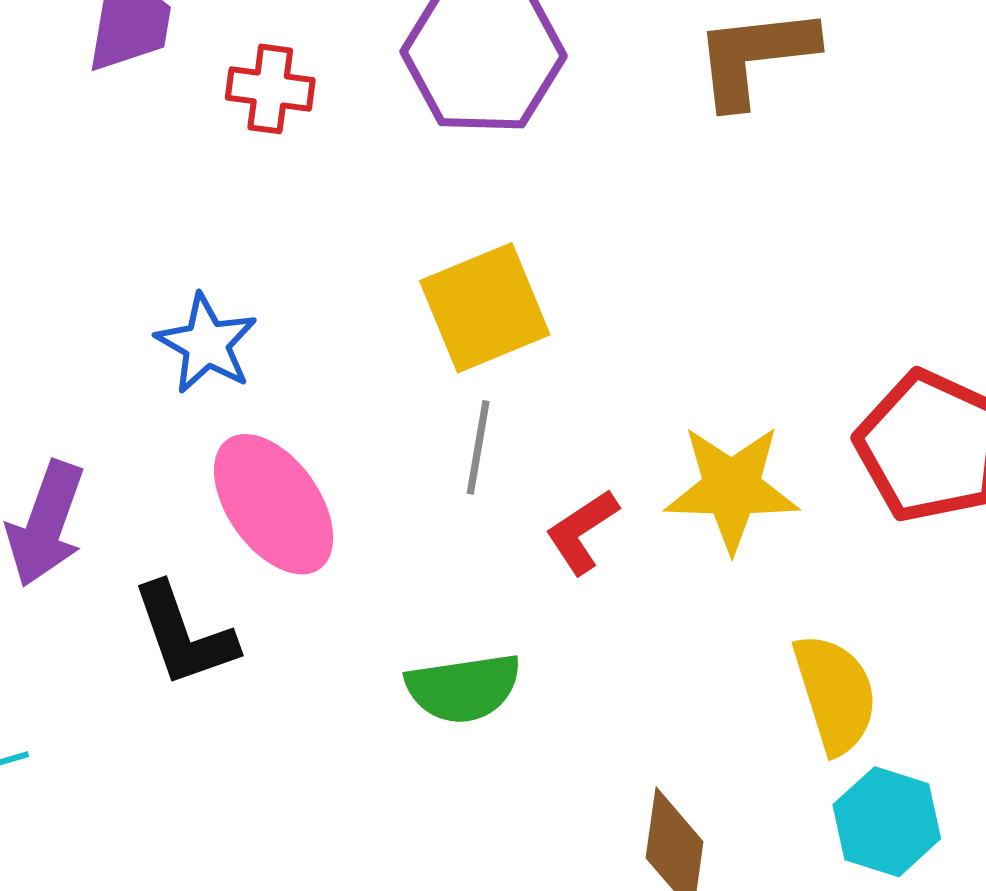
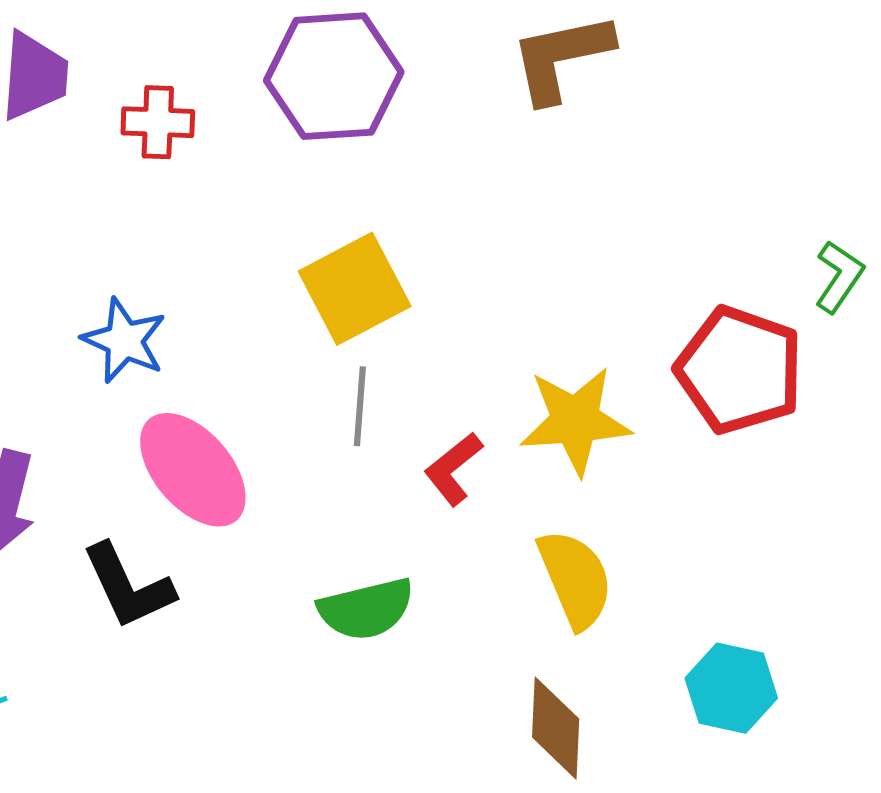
yellow semicircle: (835, 694) -> (575, 579), moved

